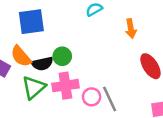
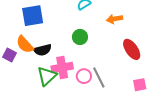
orange arrow: (131, 29) -> (115, 19), turned 91
green circle: (62, 56) -> (80, 37), moved
green triangle: (34, 87) -> (47, 76), moved

